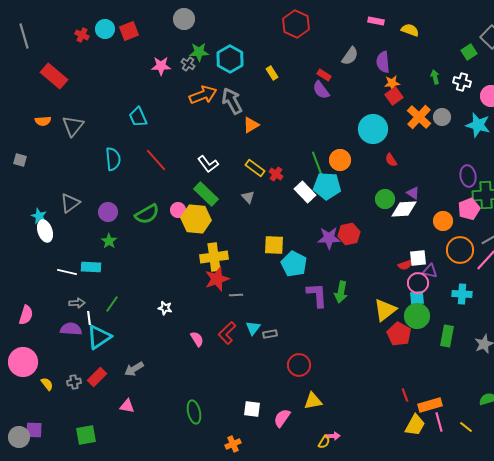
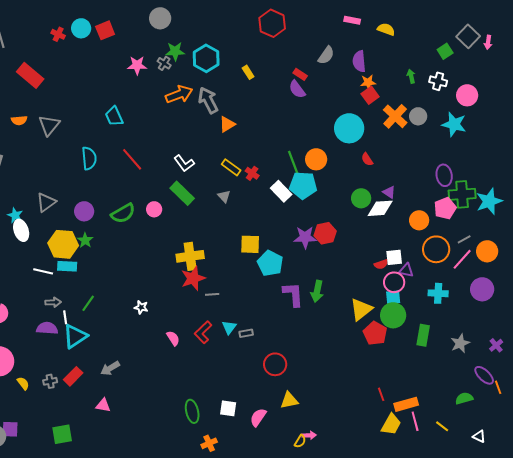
yellow hexagon: (196, 219) -> (63, 244), moved
green ellipse: (194, 412) -> (192, 411), moved

